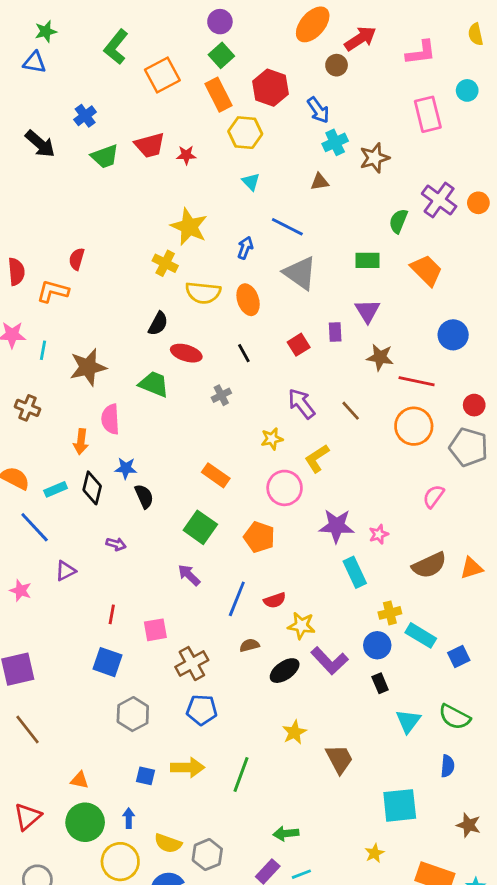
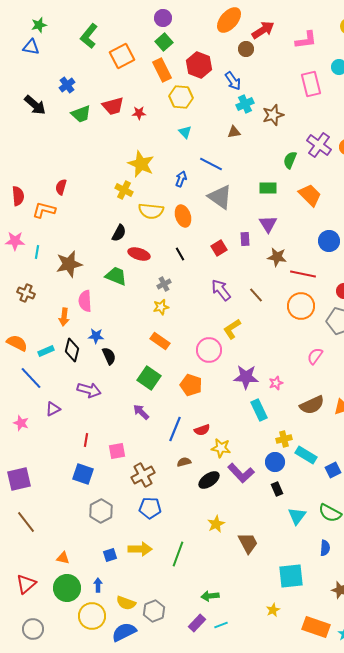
yellow star: (272, 439) -> (161, 307), moved
purple arrow: (116, 544) -> (89, 390), size x1.6
blue square: (146, 776) -> (110, 555), turned -32

